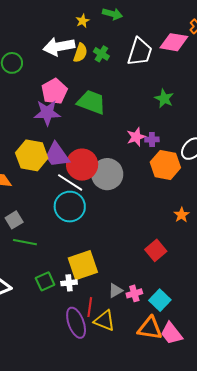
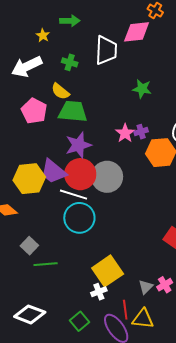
yellow semicircle: (80, 53) -> (60, 91), moved, turned 126
purple star: (47, 113) -> (78, 145), moved
green square: (45, 281) -> (80, 321), moved

